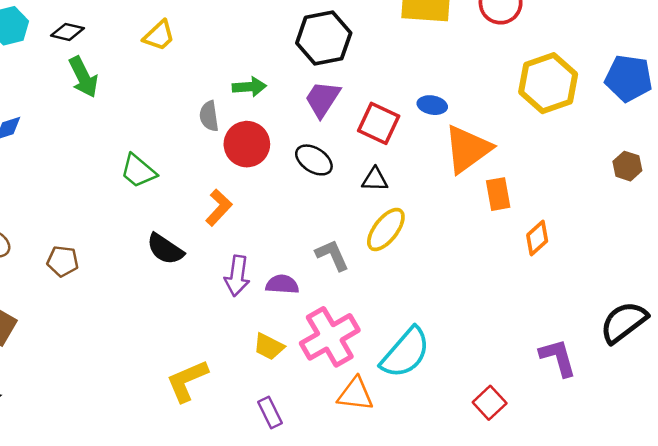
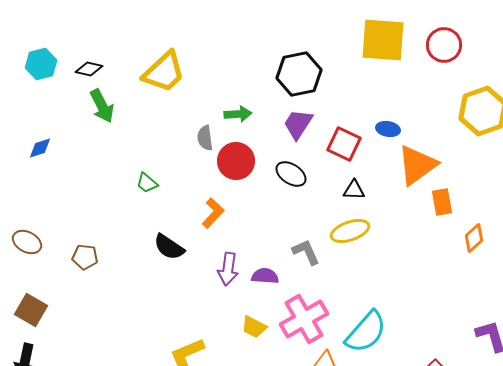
yellow trapezoid: (159, 36) -> (164, 72), size x1.6
green trapezoid: (138, 171) -> (147, 183), size x0.7
black triangle: (375, 179) -> (354, 190), moved
yellow ellipse: (386, 229) -> (350, 231), turned 33

